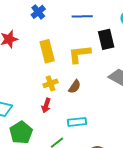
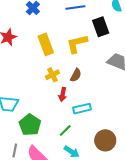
red arrow: (46, 105) -> (63, 94), moved

